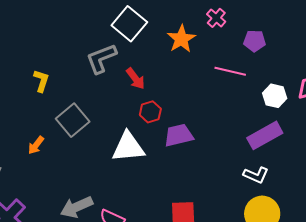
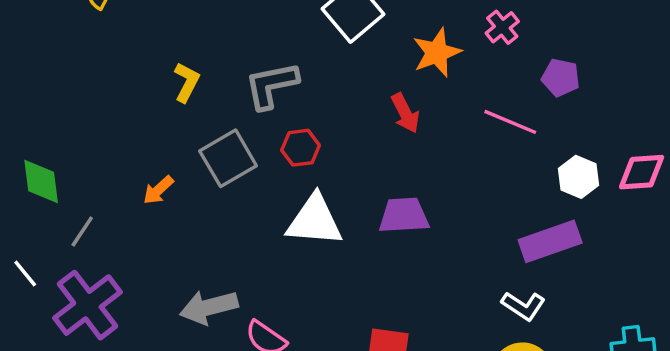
gray L-shape: (101, 58) -> (271, 85), moved
red arrow: (135, 79) -> (405, 113), moved
red hexagon: (150, 112) -> (301, 148), moved

